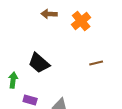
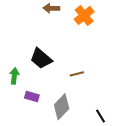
brown line: (96, 63) -> (77, 74), moved

